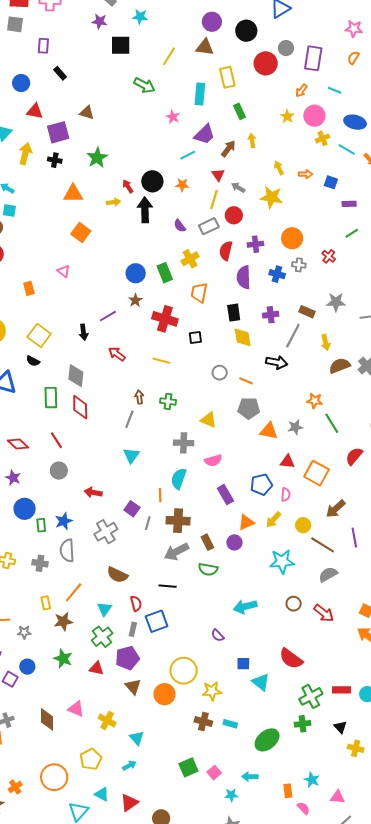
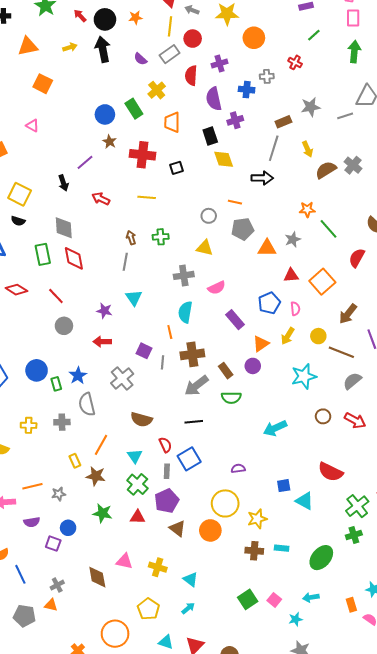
red arrow: (128, 186) -> (80, 16), moved
orange circle: (292, 238) -> (254, 38), moved
brown rectangle: (307, 312) -> (283, 122), turned -35
purple cross: (271, 315) -> (235, 120), moved
gray circle: (220, 373) -> (209, 216), moved
red diamond: (18, 444) -> (17, 290), moved
orange square: (317, 473) -> (322, 282), turned 30
purple star: (13, 478) -> (104, 311), moved
brown star: (63, 621) -> (96, 476), turned 30
purple semicircle: (218, 635) -> (238, 468), moved, turned 136

